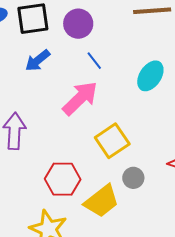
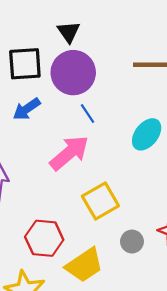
purple circle: (78, 24) -> (73, 73), size x1.4
gray circle: (133, 178) -> (132, 242), moved

